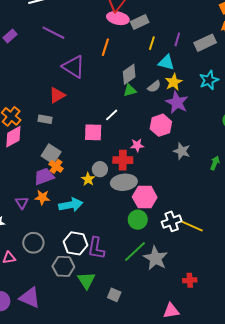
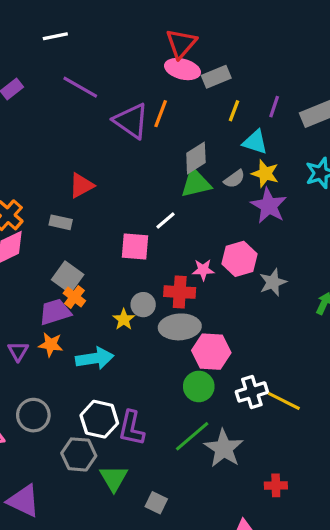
purple triangle: (74, 67) -> (131, 121), moved
yellow star: (174, 82) -> (265, 174), turned -30
green triangle: (130, 90) -> (196, 183), size x1.5
pink hexagon: (161, 125) -> (240, 259), moved
gray star: (182, 151) -> (273, 282), turned 30

